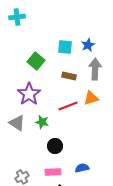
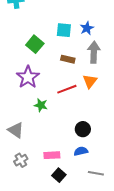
orange triangle: (91, 98) -> (90, 81), turned -35
gray triangle: (17, 123) -> (16, 130), moved
black circle: (55, 146) -> (83, 129), moved

